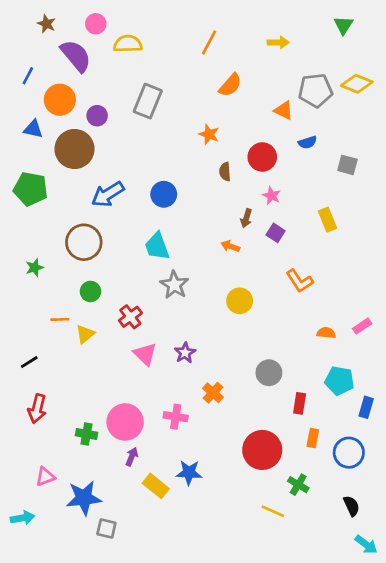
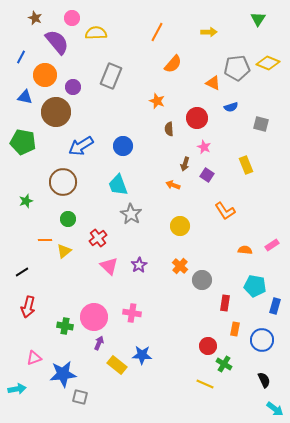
orange cross: (213, 393) -> (180, 266), moved
red circle: (262, 450) -> (208, 346), moved, size x0.6

